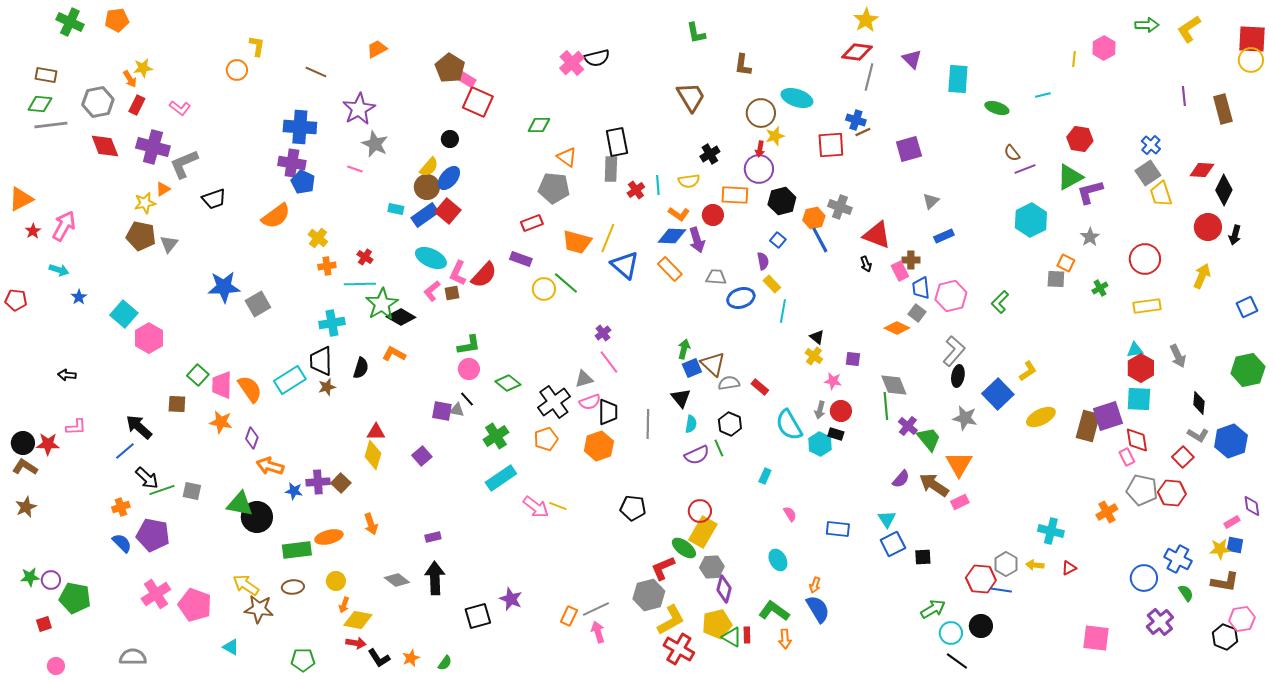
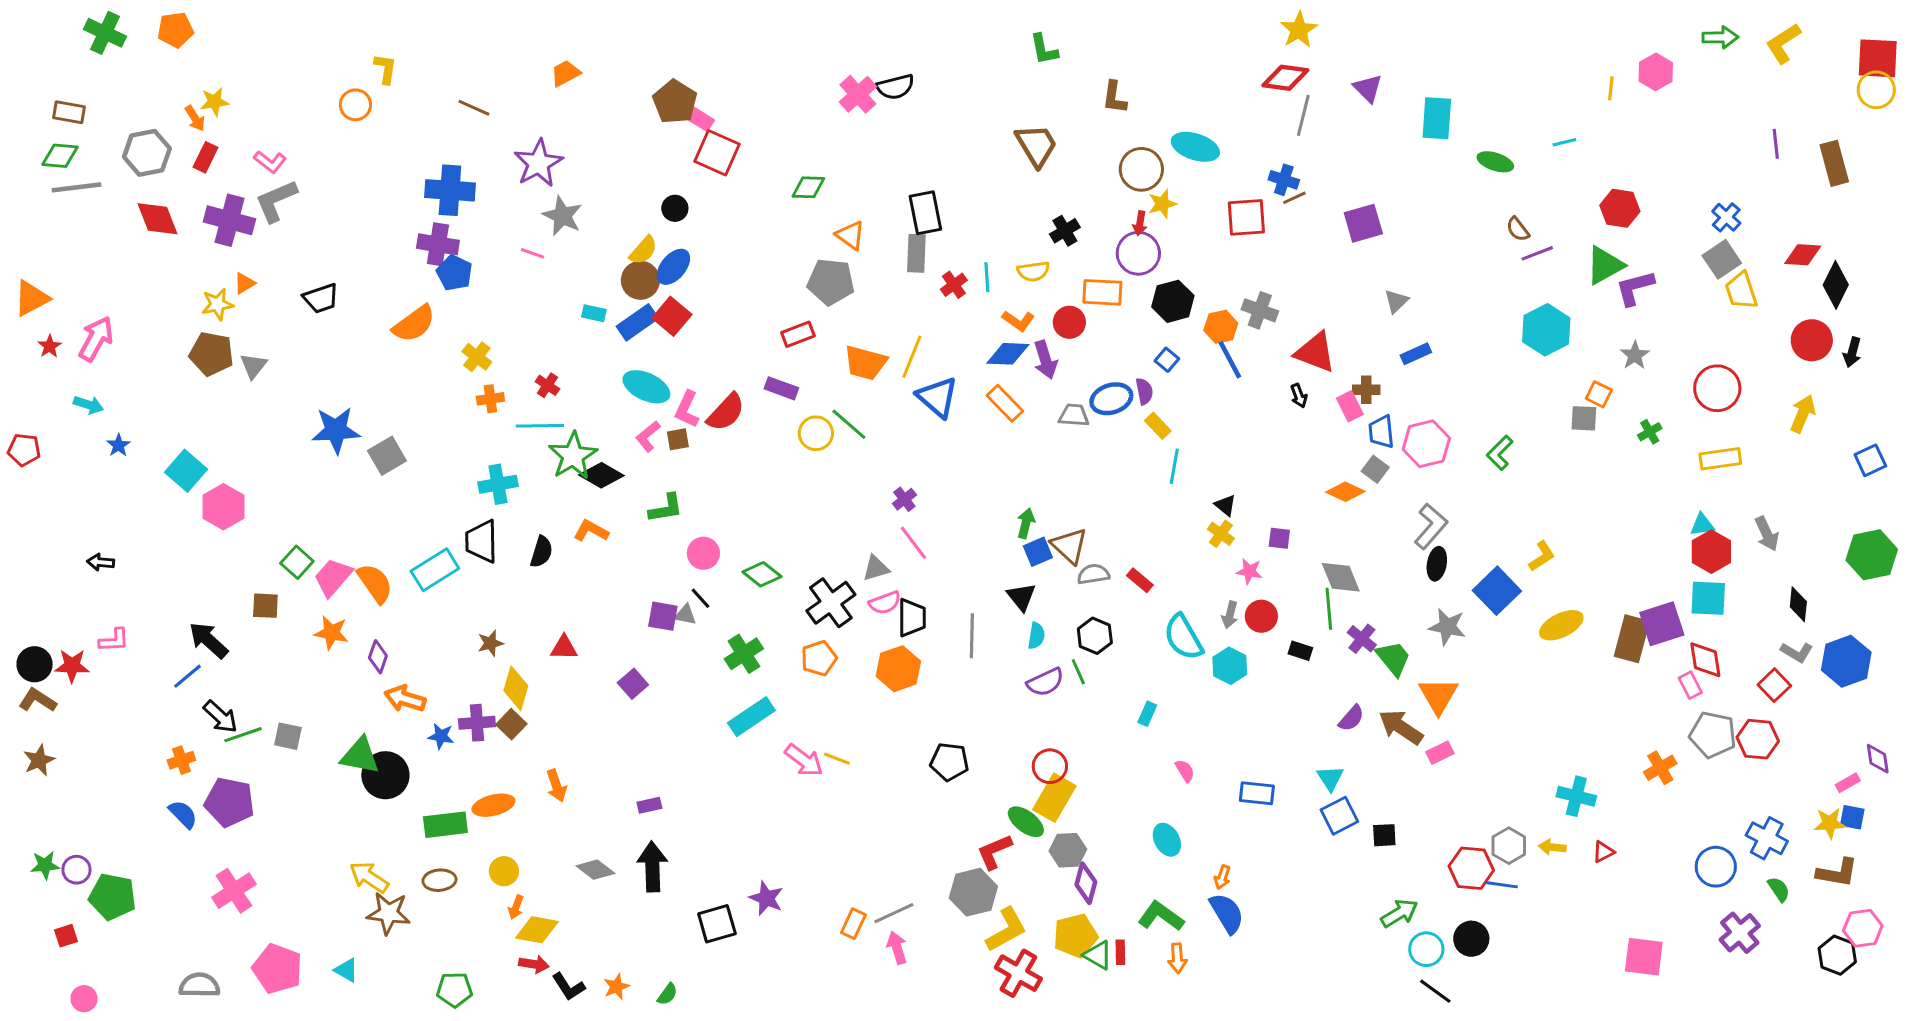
gray L-shape: (184, 164) -> (276, 201), moved
blue ellipse: (741, 298) -> (1111, 399), moved
green L-shape: (469, 345) -> (666, 508), moved
pink trapezoid: (222, 385) -> (333, 577), turned 40
brown star: (327, 387) -> (490, 643), moved
black rectangle: (836, 434) -> (1300, 651), moved
yellow diamond: (373, 455) -> (516, 688), moved
pink pentagon: (195, 605) -> (277, 969), moved

